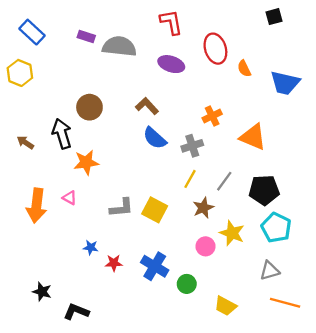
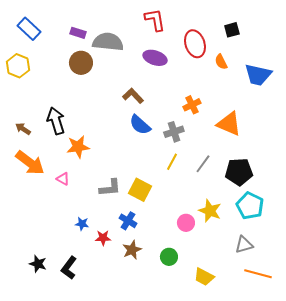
black square: (274, 17) -> (232, 30), moved
brown circle: (89, 107) -> (81, 63), moved
orange arrow: (36, 205) -> (30, 163), moved, turned -60
brown star: (203, 208) -> (132, 250), moved
blue cross: (155, 266) -> (128, 221), moved, size x0.7
black L-shape: (76, 312) -> (69, 268), moved, turned -75

